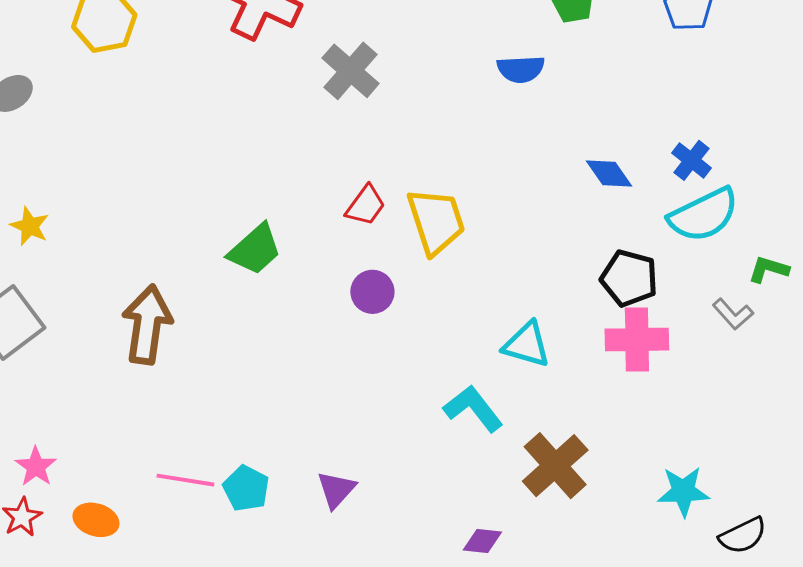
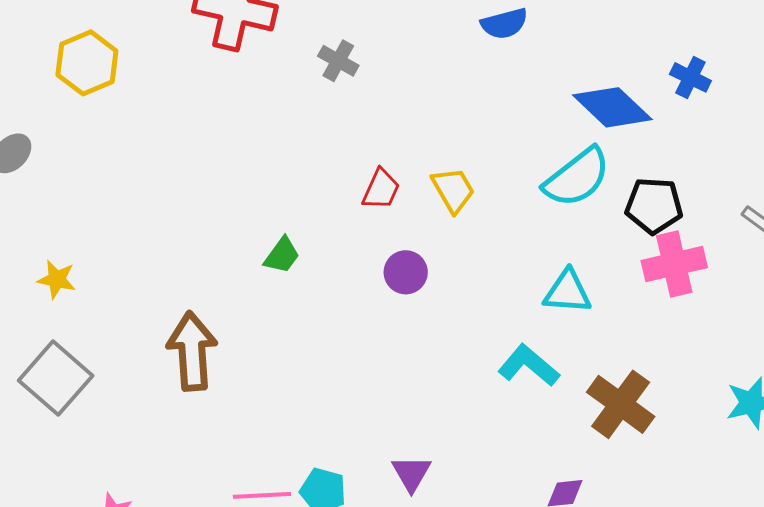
gray cross: (351, 71) -> (338, 61), size x0.7
blue diamond: (609, 173) -> (612, 107), size x1.6
cyan semicircle: (704, 215) -> (577, 177), moved
yellow trapezoid: (436, 221) -> (453, 190), size x0.7
green trapezoid: (255, 249) -> (282, 255), size x0.7

